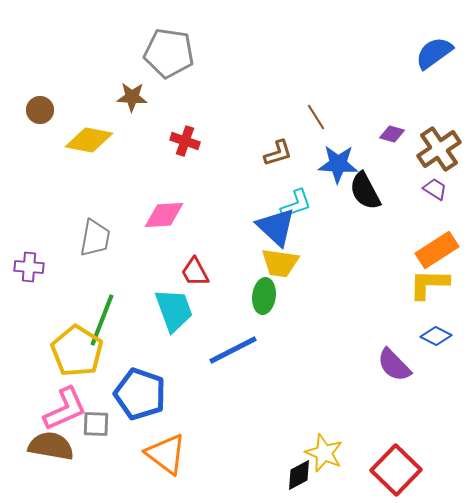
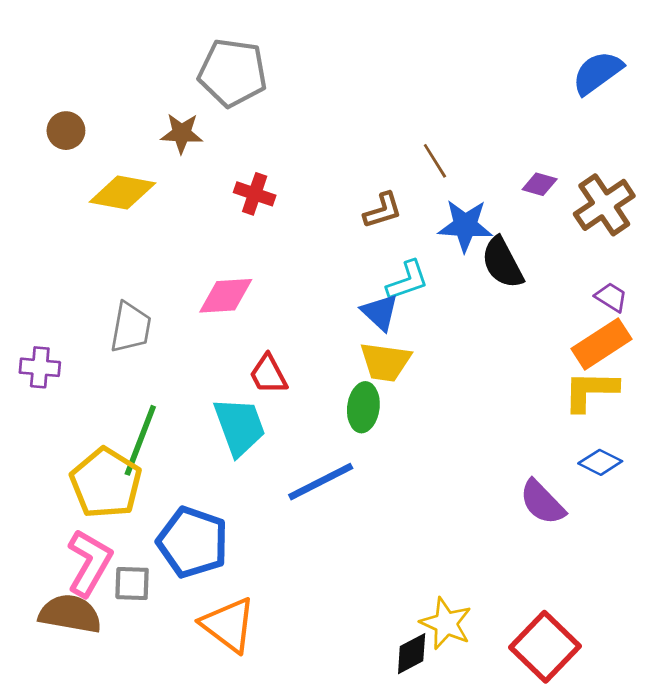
brown circle: (40, 110) -> (66, 131), moved
purple trapezoid: (435, 189) -> (611, 297), moved
blue triangle: (276, 227) -> (380, 312), size x0.7
pink L-shape: (65, 409) -> (89, 563), turned -36

